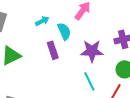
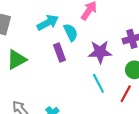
cyan arrow: (42, 21) -> (48, 23), size x1.5

